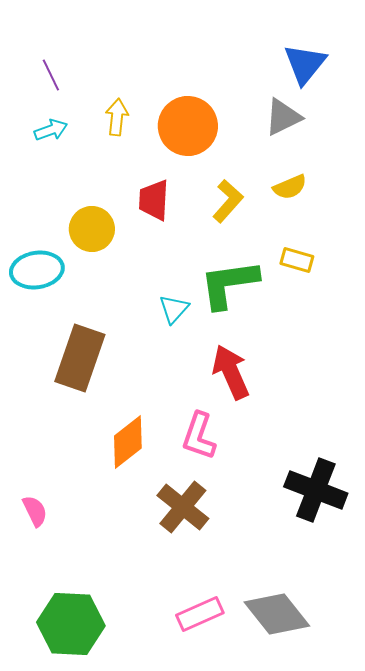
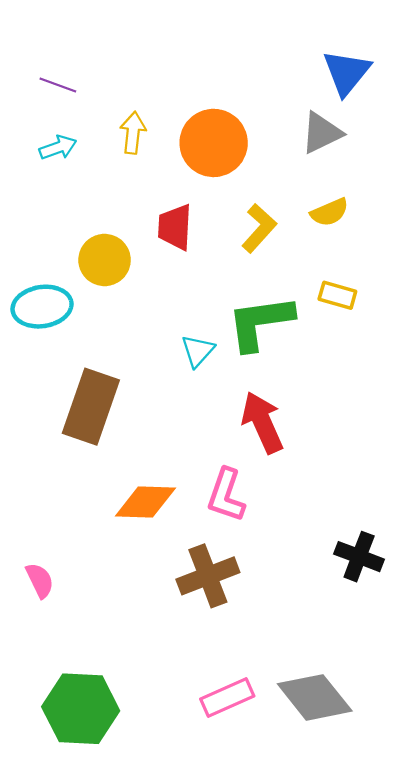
purple line: (51, 75) -> (58, 85), turned -44
orange diamond: (128, 442) -> (145, 502), turned 40
black cross: (316, 490) -> (359, 557), size x0.7
brown cross: (183, 507) -> (208, 576), turned 30

